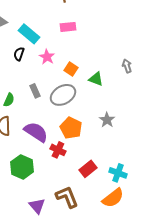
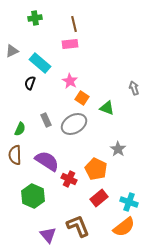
pink rectangle: (68, 27) -> (70, 44), moved
pink star: (47, 57) -> (70, 81), moved
gray arrow: (127, 66) -> (134, 88), moved
orange pentagon: (71, 128) -> (96, 169), moved

